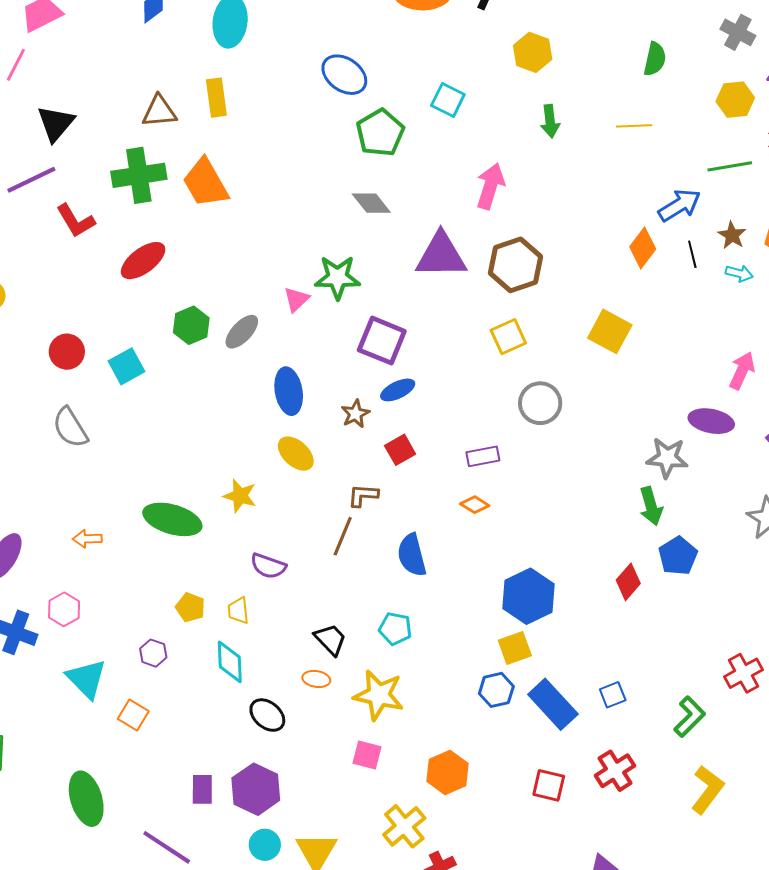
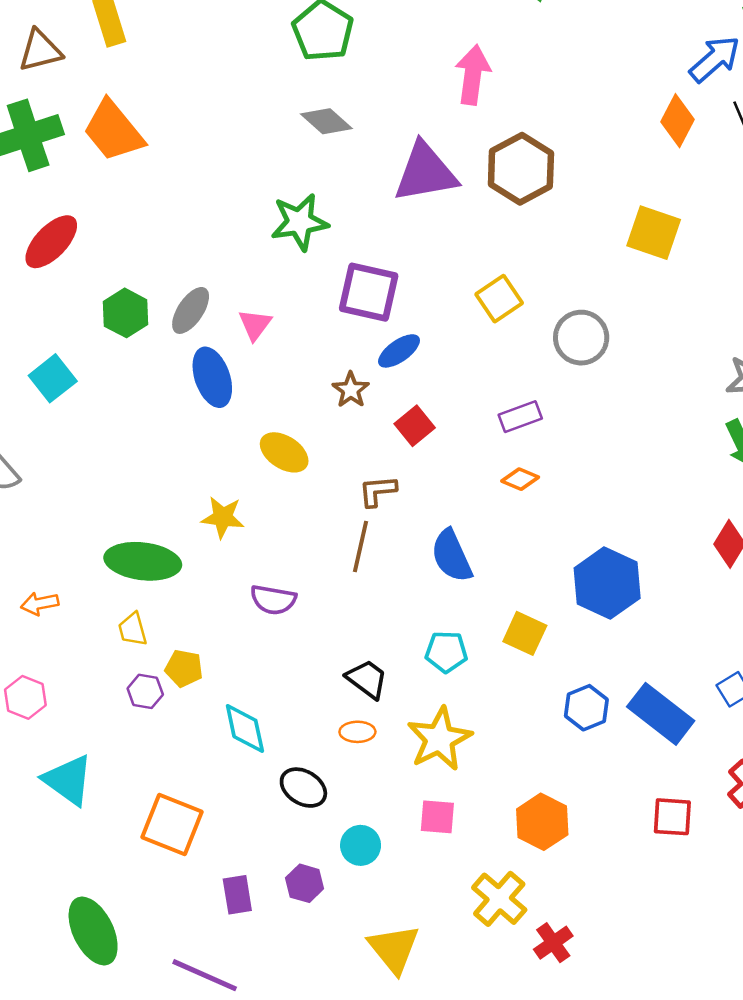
pink triangle: (296, 299) -> (255, 325), moved
yellow square: (508, 337) -> (499, 299), moved
blue ellipse: (289, 391) -> (212, 377), moved
yellow trapezoid: (238, 611) -> (133, 629), moved
yellow square: (515, 648) -> (525, 633), moved, turned -36
purple hexagon: (153, 653) -> (145, 691), moved
yellow star: (379, 695) -> (439, 739), turned -30
orange square: (133, 715) -> (172, 825), moved, size x1.6
purple hexagon: (256, 789) -> (305, 883), size x0.6
cyan circle: (265, 845) -> (361, 845), moved

